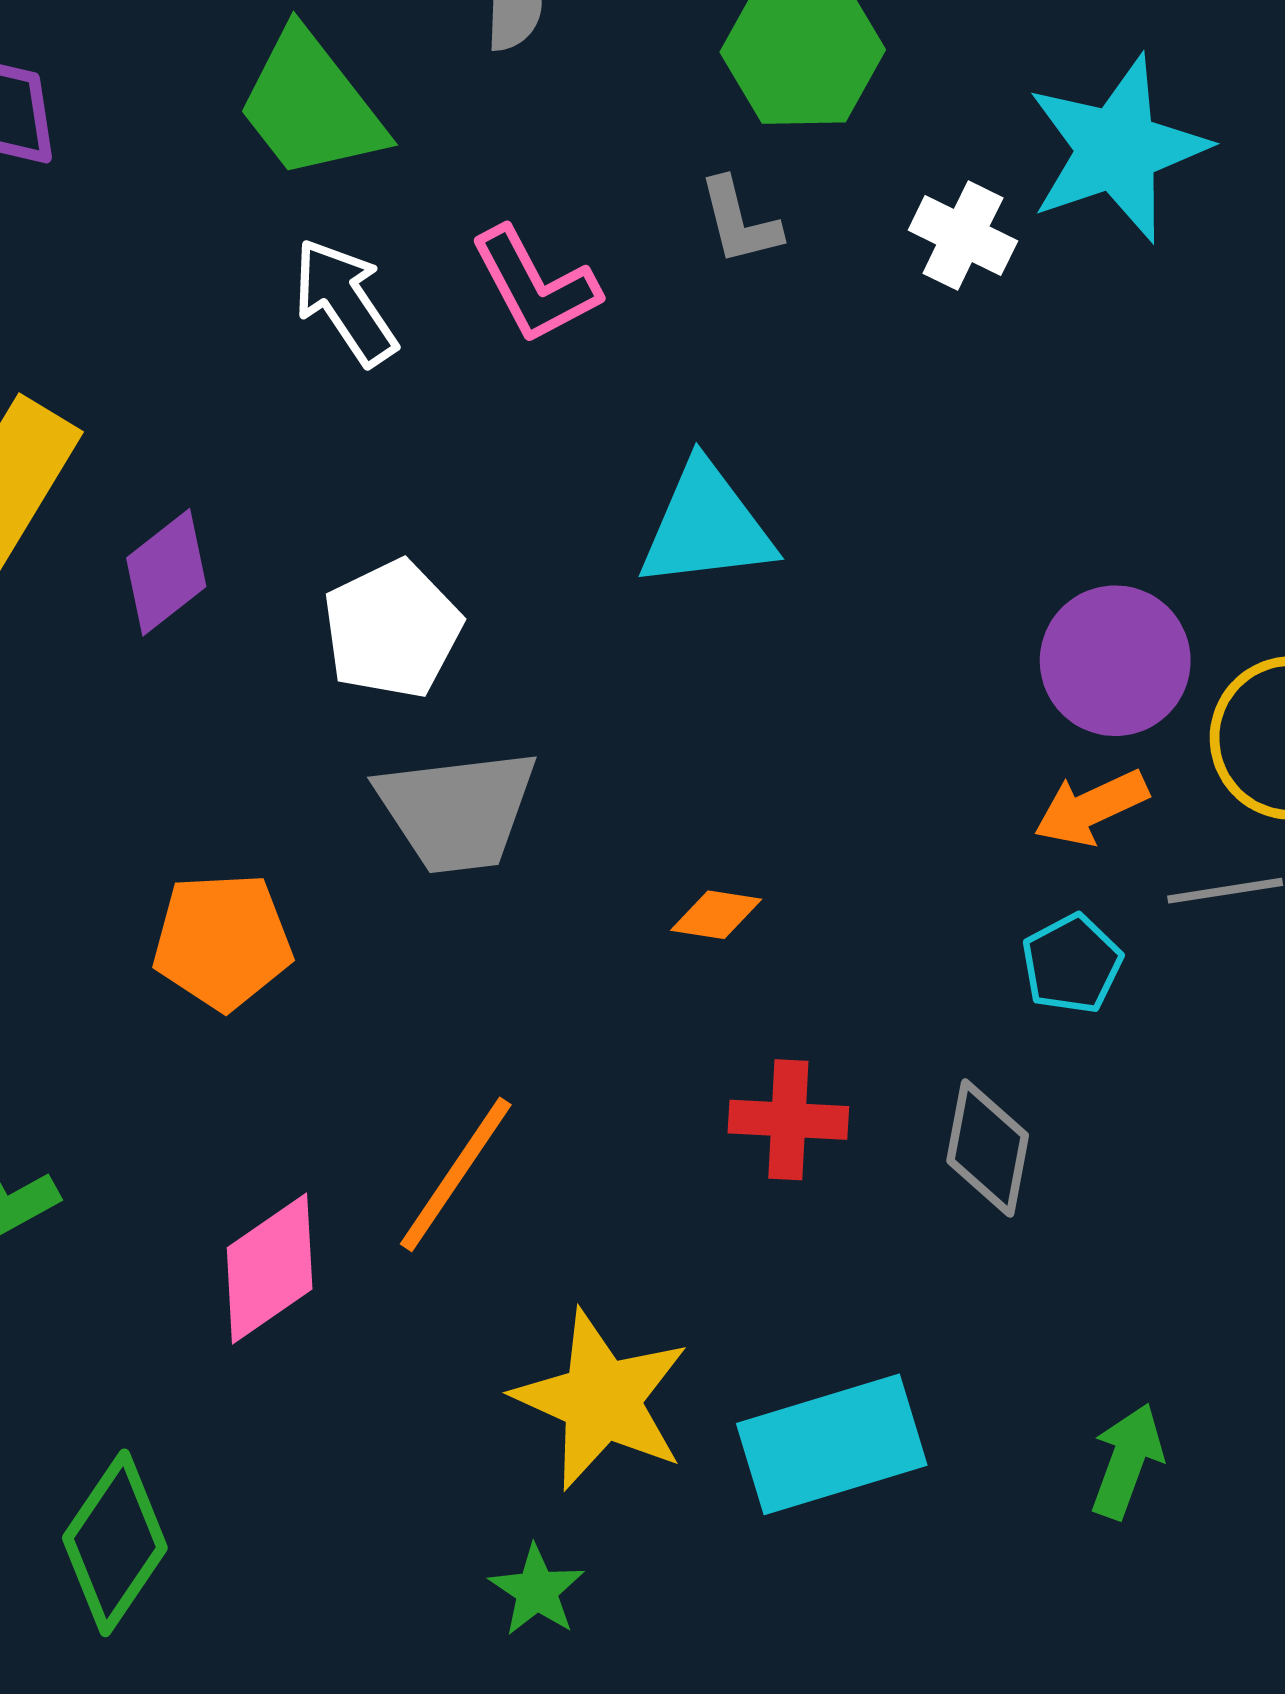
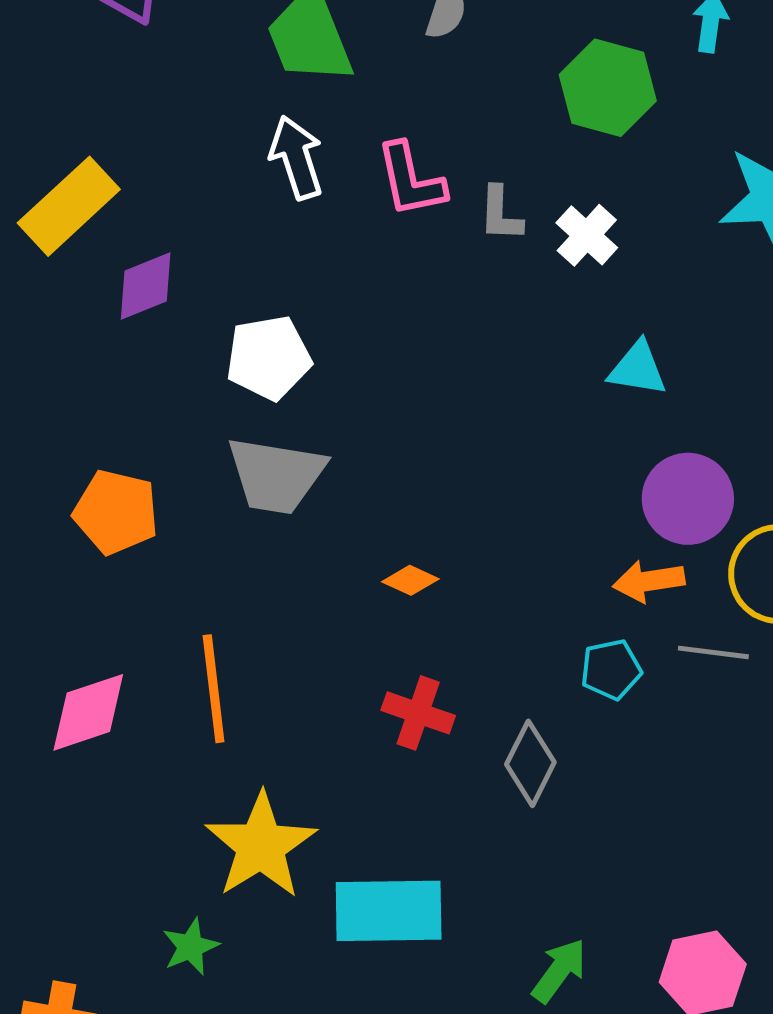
gray L-shape: (740, 221) -> (501, 214), moved
white cross: (963, 236) -> (587, 235), moved
cyan triangle: (706, 526) -> (638, 369), moved, size x0.7
orange line: (456, 1174) -> (214, 689), turned -57

